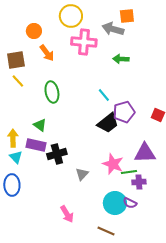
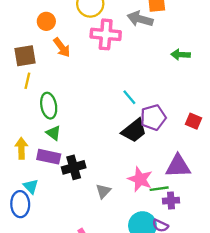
green arrow: (121, 59) -> (180, 55), moved
yellow line: (18, 81) -> (27, 81), turned 56
green ellipse: (52, 92) -> (49, 106), moved
cyan triangle: (16, 157) -> (31, 186), moved

